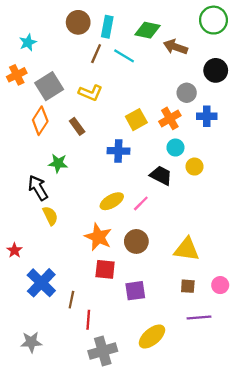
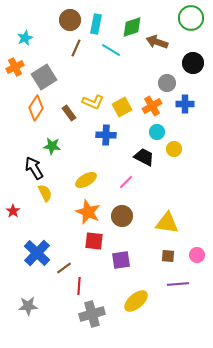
green diamond: (148, 30) -> (132, 27), turned -30
brown line: (96, 54) -> (76, 48), moved
yellow L-shape: (90, 93) -> (93, 102), moved
yellow ellipse: (112, 201) -> (86, 180), moved
red star: (14, 250) -> (13, 211), moved
brown line: (71, 300) -> (64, 268), turned 42

